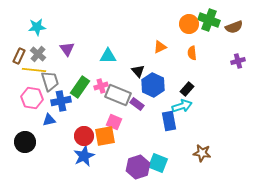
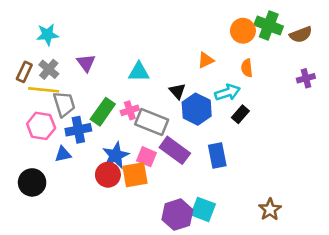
purple rectangle: (137, 104) -> (175, 150), moved, size x1.6
cyan arrow: (182, 106) -> (228, 92), moved
brown star: (202, 153) -> (270, 209), moved, turned 30
blue star: (84, 156) -> (116, 155), moved

